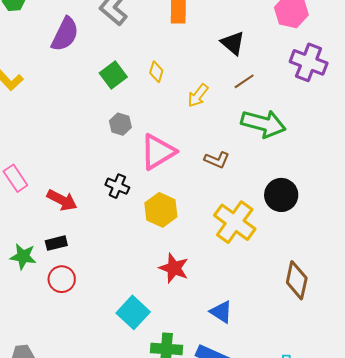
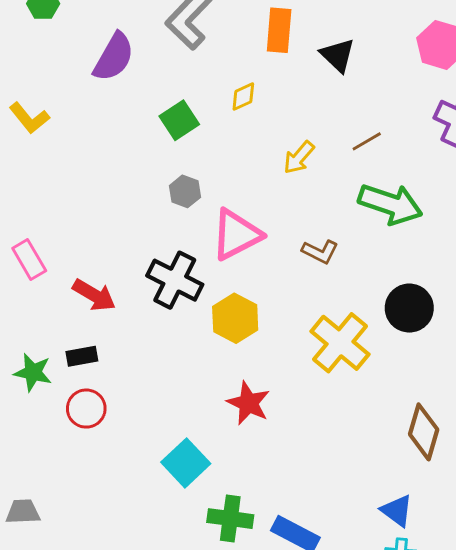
black triangle: (233, 43) -> (338, 55), moved
yellow diamond: (156, 72) -> (243, 97), moved, turned 45
black cross: (117, 186) -> (175, 280), size x1.6
blue triangle: (221, 312) -> (397, 511), moved

